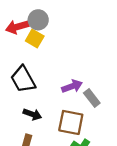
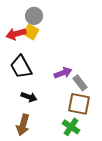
red arrow: (17, 27) -> (16, 34), moved
brown square: (71, 122) -> (79, 104), moved

